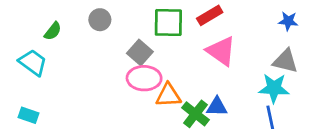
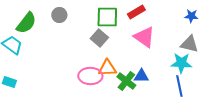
green semicircle: (53, 31) -> (26, 23), size x1.6
gray square: (140, 53) -> (99, 38), moved
pink ellipse: (144, 78) -> (90, 76), moved

